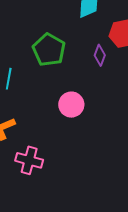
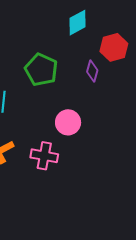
pink cross: (29, 160) -> (44, 156), moved

